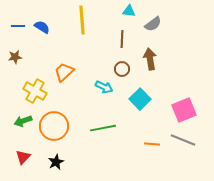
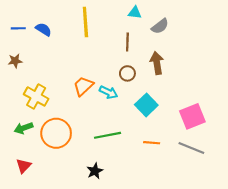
orange trapezoid: (64, 72) -> (83, 86), moved
orange line: (152, 144) -> (152, 143), moved
black star: (56, 162) -> (95, 171), moved

